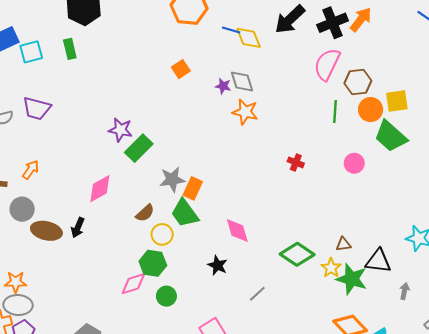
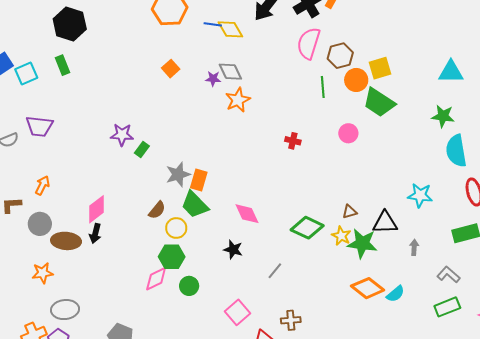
orange star: (245, 112) -> (238, 100), turned -30
green rectangle: (139, 148) -> (142, 149), size x0.6
pink diamond: (100, 189) -> (97, 209), moved
orange star: (16, 282) -> (43, 273), moved
gray ellipse: (18, 305) -> (65, 310), moved

